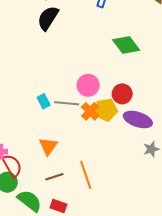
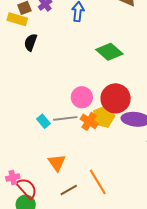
black semicircle: (48, 18) -> (31, 42), size x0.7
red circle: (122, 94) -> (116, 98), size x1.5

